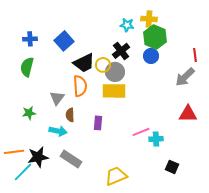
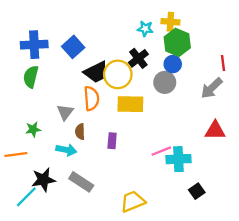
blue cross: (30, 39) -> (34, 45), size x1.6
yellow circle: (103, 65) -> (118, 74), size x1.6
gray circle: (115, 72) -> (165, 82), moved
cyan cross: (156, 139) -> (178, 159), size x1.5
orange line: (14, 152) -> (16, 155), moved
black square: (172, 167) -> (197, 191), turned 32

